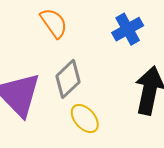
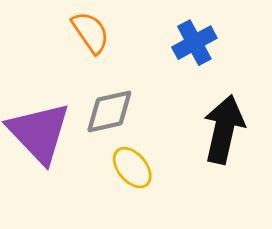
gray diamond: (68, 79) -> (109, 111), turned 30

